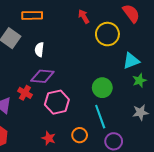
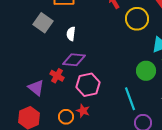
green circle: (102, 88) -> (146, 71), moved
orange circle: (80, 135) -> (66, 117), moved
red star: (49, 138) -> (83, 111), moved

